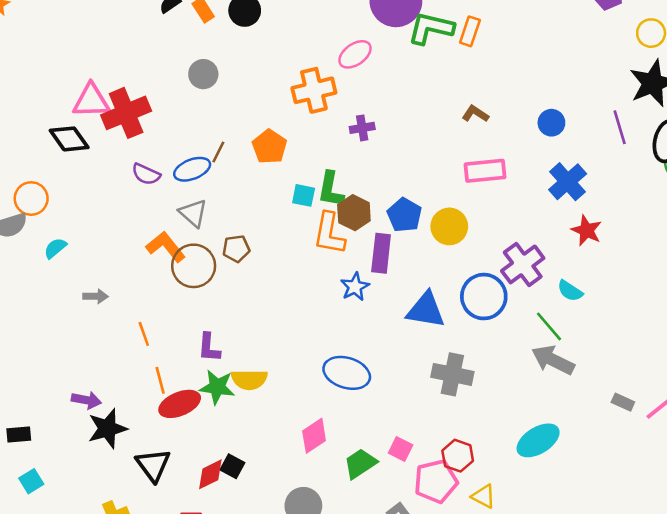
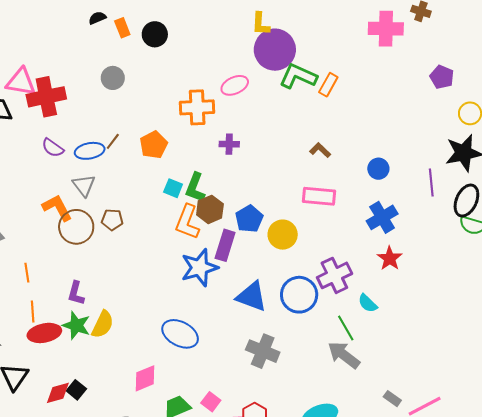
blue star: (355, 287) -> (199, 268), size x1.6
yellow semicircle: (249, 379) -> (103, 324), turned -76

